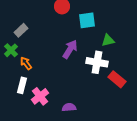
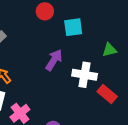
green triangle: (108, 40) -> (109, 50), moved

